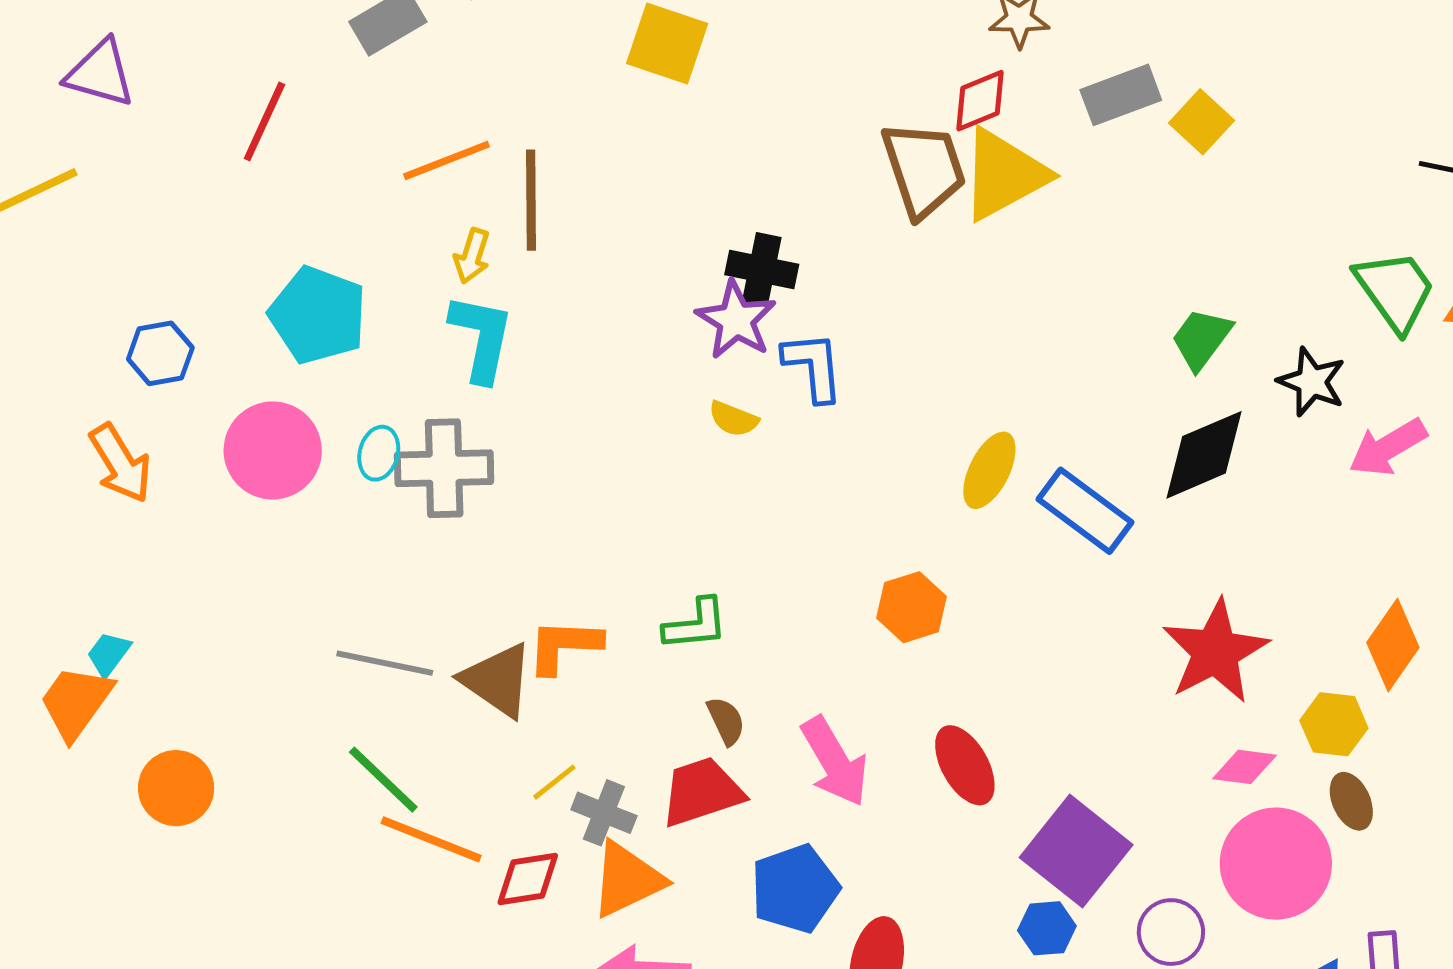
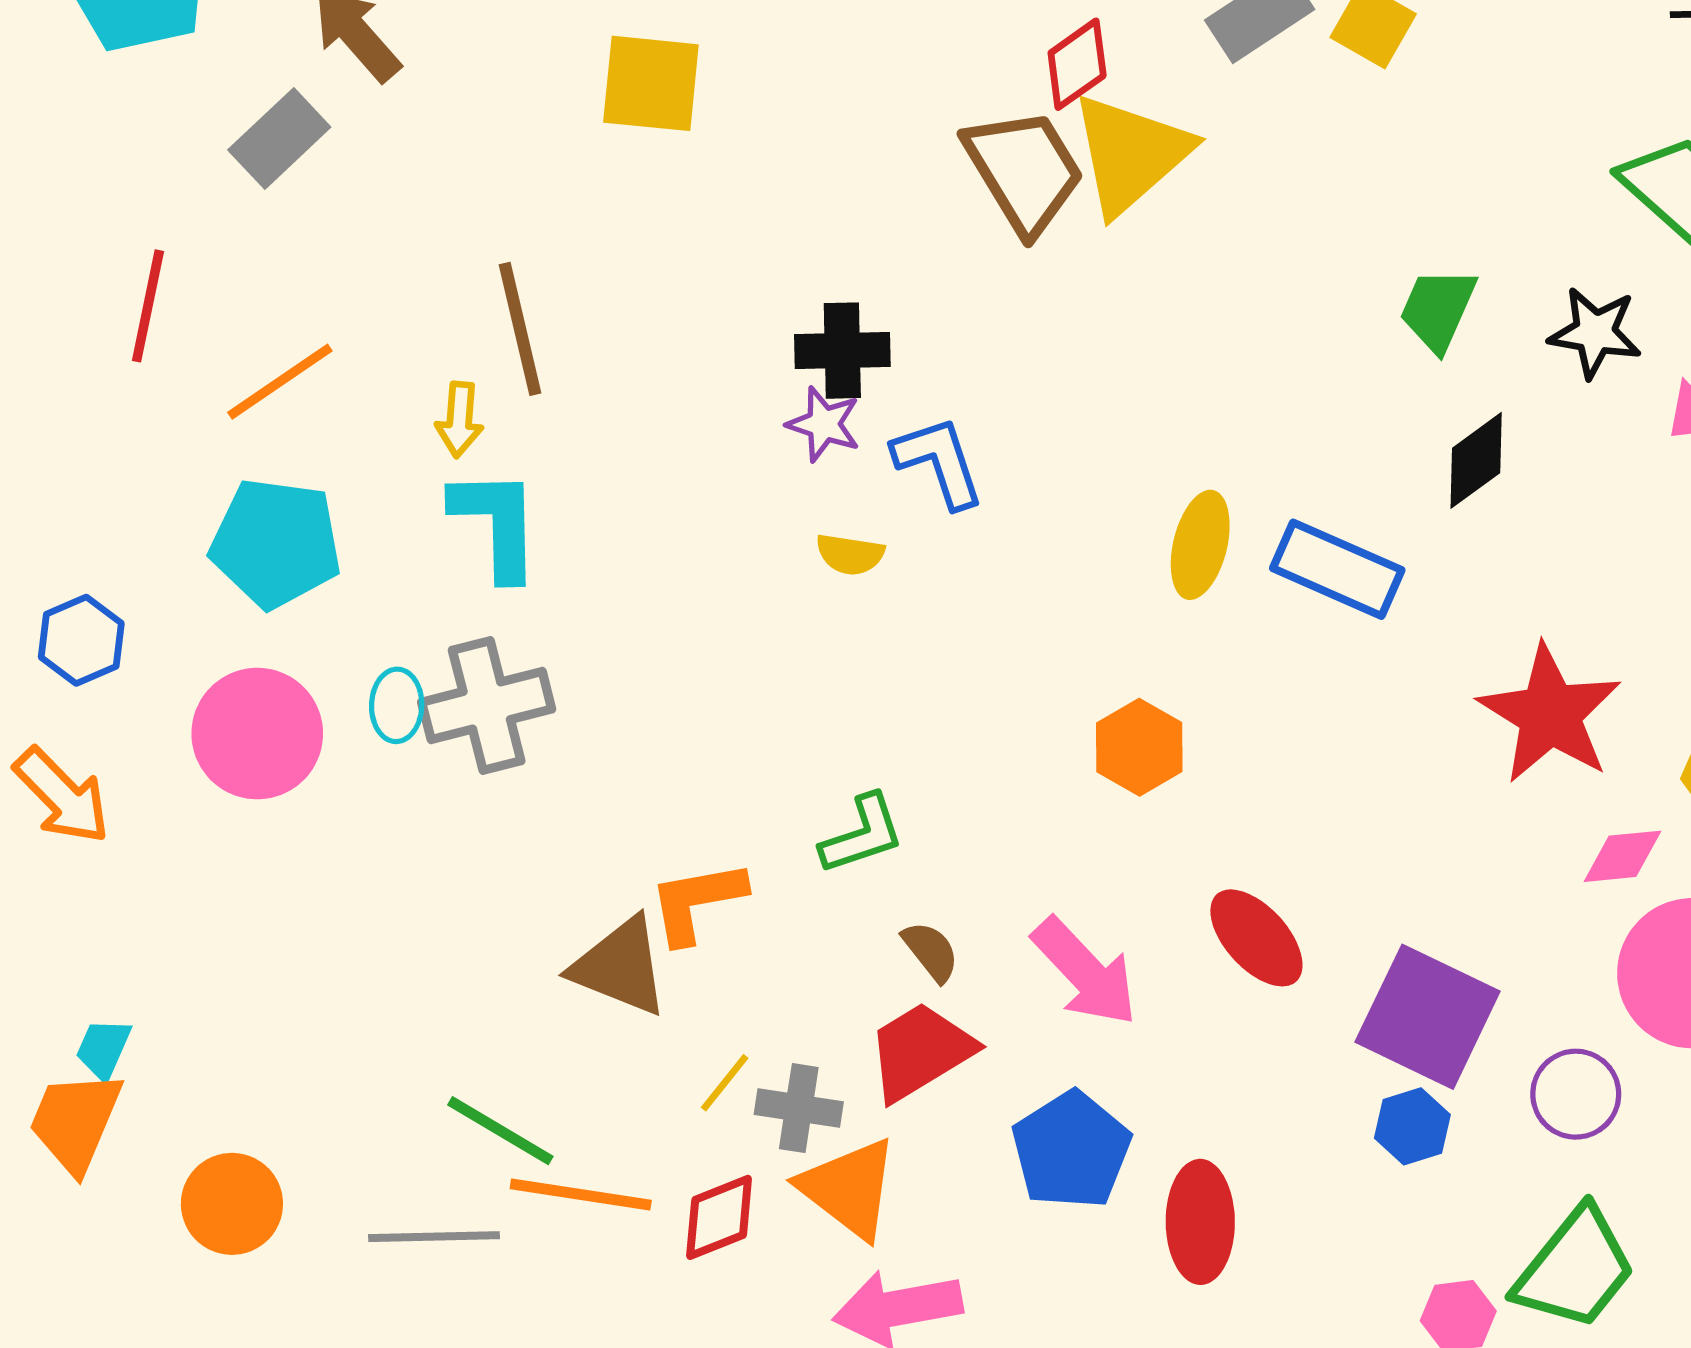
orange line: (446, 160) -> (280, 382), moved
purple star: (736, 320) -> (824, 424), size x0.7
black diamond: (1204, 455) -> (1476, 460), size x0.7
gray line: (385, 663) -> (434, 1237), moved
orange triangle: (627, 880) -> (849, 1188), turned -44

